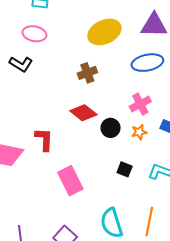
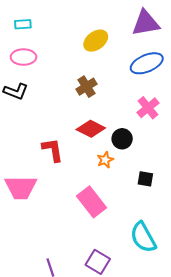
yellow ellipse: (104, 32) -> (96, 41), size x0.7
orange star: (139, 132) -> (105, 160), moved
red L-shape: (44, 139) -> (53, 150), moved

